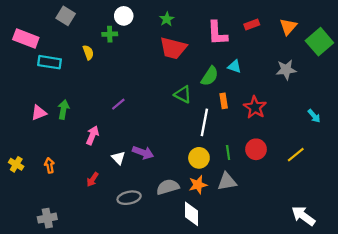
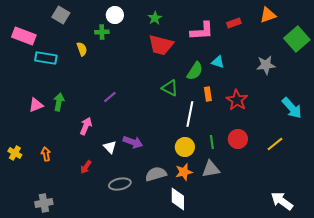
orange triangle: (288, 27) -> (268, 15), moved, turned 30
pink L-shape: (217, 33) -> (202, 31), turned -90
cyan arrow: (314, 116) -> (292, 108), size x1.6

